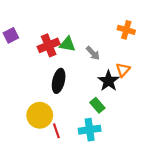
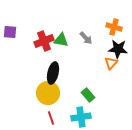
purple square: (11, 35) -> (10, 32), turned 32
gray arrow: (93, 53) -> (86, 38), moved
black star: (108, 81) -> (118, 49), moved, turned -30
yellow circle: (40, 115) -> (48, 93), moved

